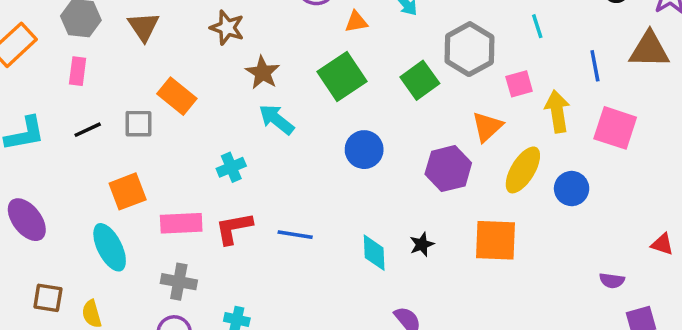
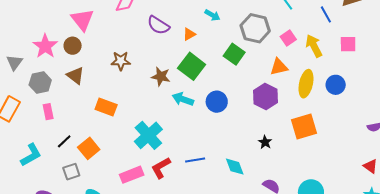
brown star: (263, 73) -> (161, 77), moved
cyan arrow: (276, 119) -> (183, 99), moved
gray square: (139, 124) -> (71, 172), moved
orange triangle: (487, 127) -> (279, 67), turned 48
pink square: (615, 128) -> (348, 44), size x0.7
cyan cross: (231, 167) -> (148, 135), size x1.8
orange square: (128, 191) -> (89, 148), moved
cyan diamond: (374, 253) -> (235, 167), moved

